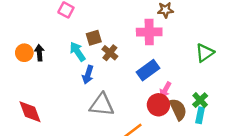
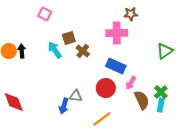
blue rectangle: (148, 70) -> (116, 66), turned 60
blue arrow: (88, 75) -> (64, 106), moved
gray triangle: (102, 105) -> (76, 96), size x0.6
red circle: (158, 105) -> (106, 88), moved

